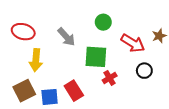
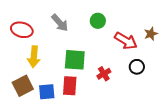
gray arrow: (66, 37) -> (60, 23), moved
green square: (96, 57) -> (75, 60), moved
red rectangle: (74, 91) -> (70, 86), turned 36

